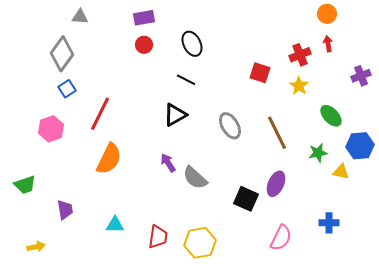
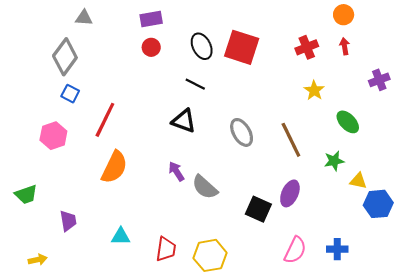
red cross: (300, 55) -> (307, 47), moved
red square: (260, 73) -> (242, 47), moved, size x1.6
blue square: (67, 89) -> (70, 94), turned -30
black triangle: (175, 115) -> (184, 121), turned 50
blue hexagon: (360, 146) -> (378, 204), moved
blue cross: (329, 223) -> (337, 249), moved

